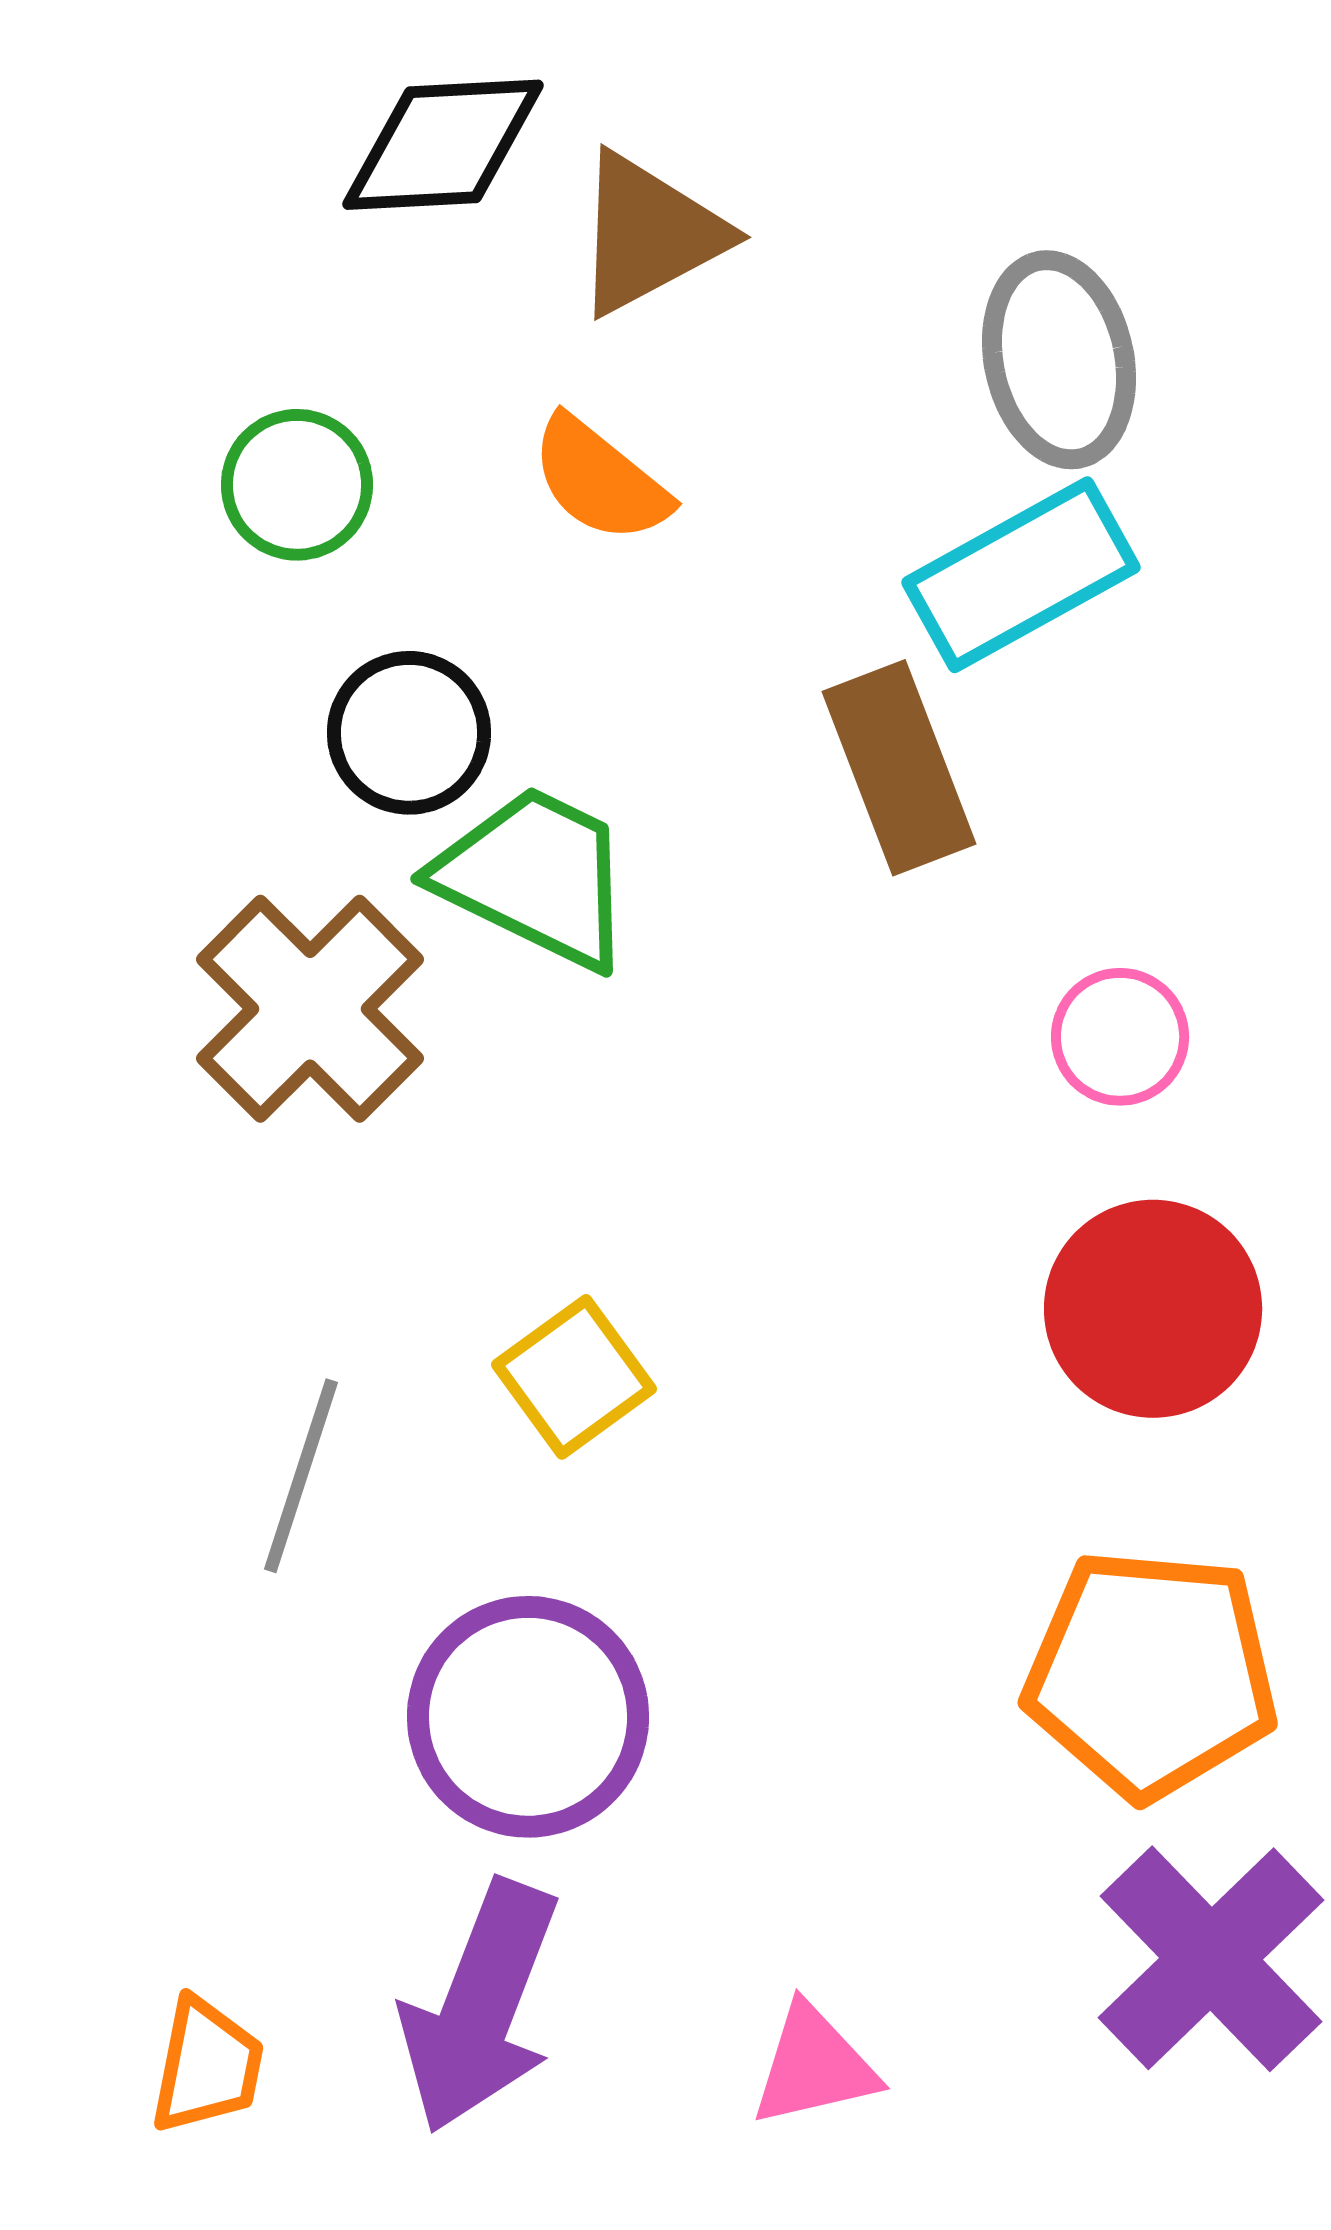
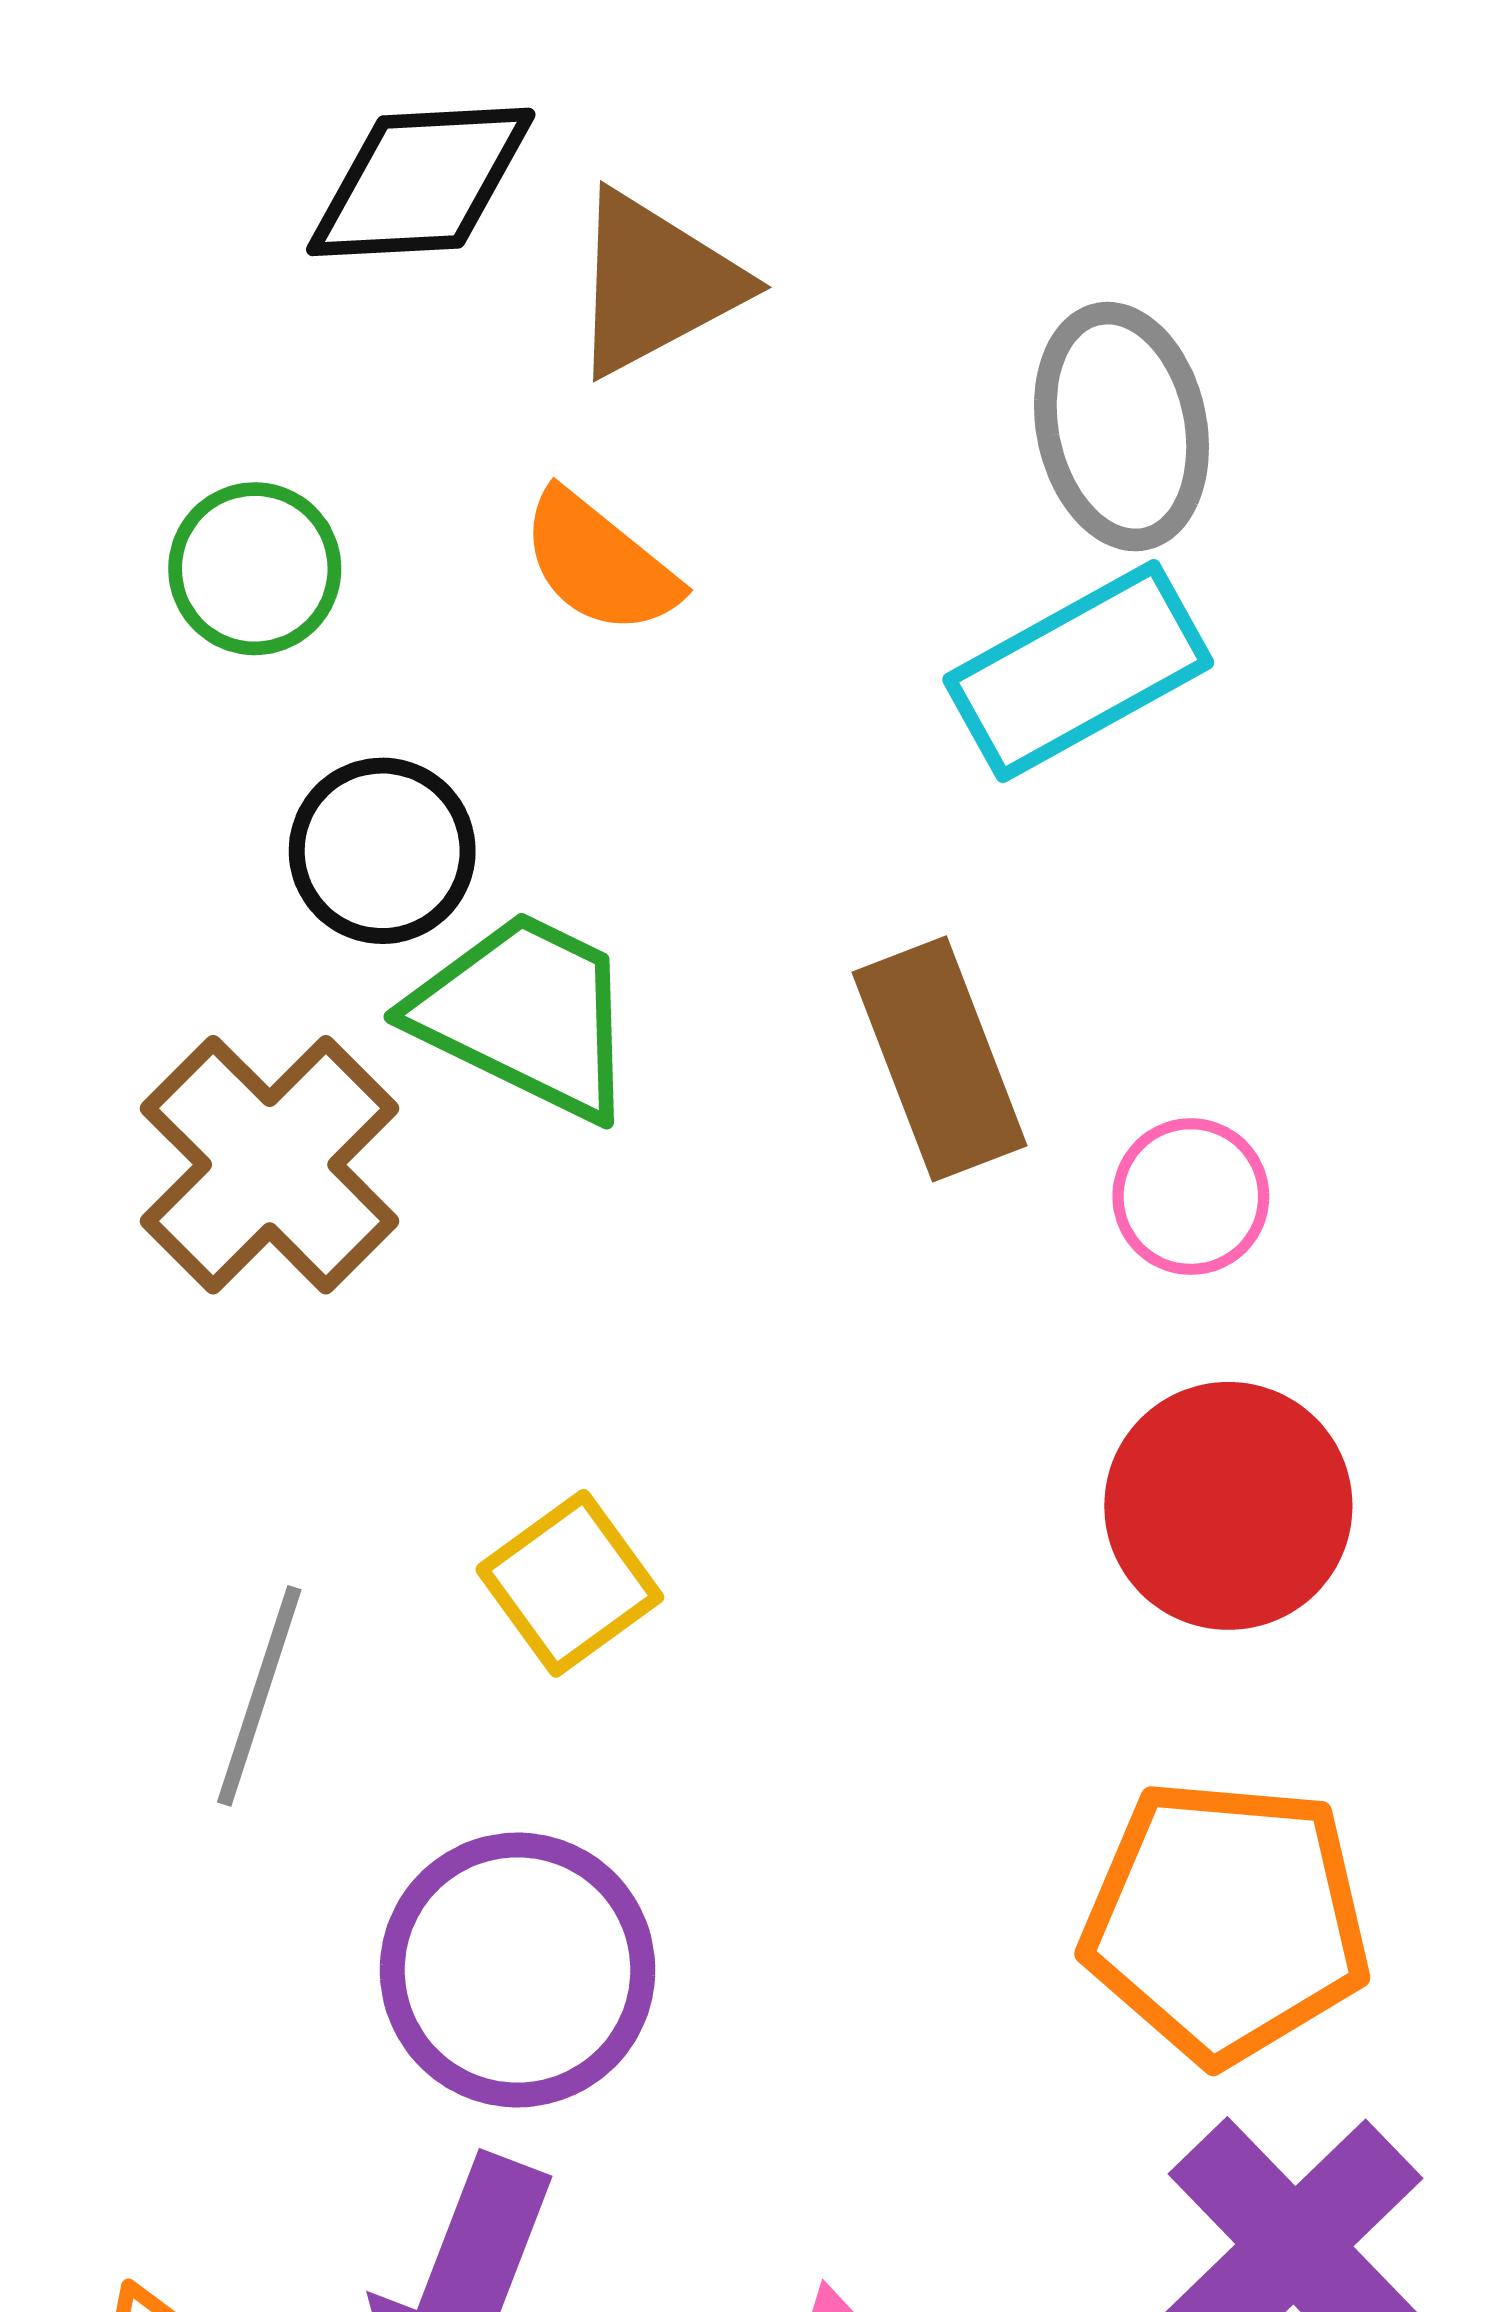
brown rectangle: (899, 768) -> (939, 1059), moved

